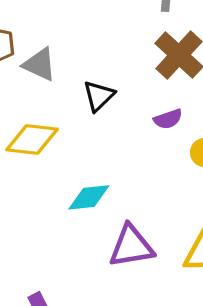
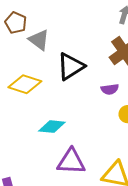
black triangle: (99, 96) -> (71, 66), size x1.4

